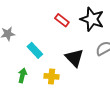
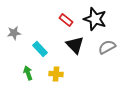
black triangle: (74, 58) -> (75, 45), moved
green arrow: (22, 75) -> (28, 73), turned -32

